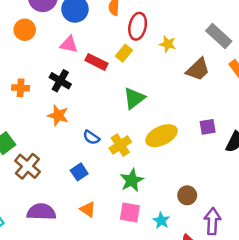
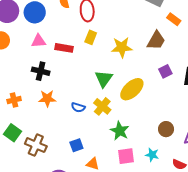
yellow star: (168, 44) -> (122, 47), moved, size x1.5
yellow rectangle: (124, 53) -> (91, 37), moved
brown trapezoid: (198, 69) -> (156, 40), moved
orange cross: (21, 88) -> (14, 100), moved
green triangle: (134, 98) -> (104, 79), moved
blue square: (79, 172) -> (76, 145), moved, turned 32

